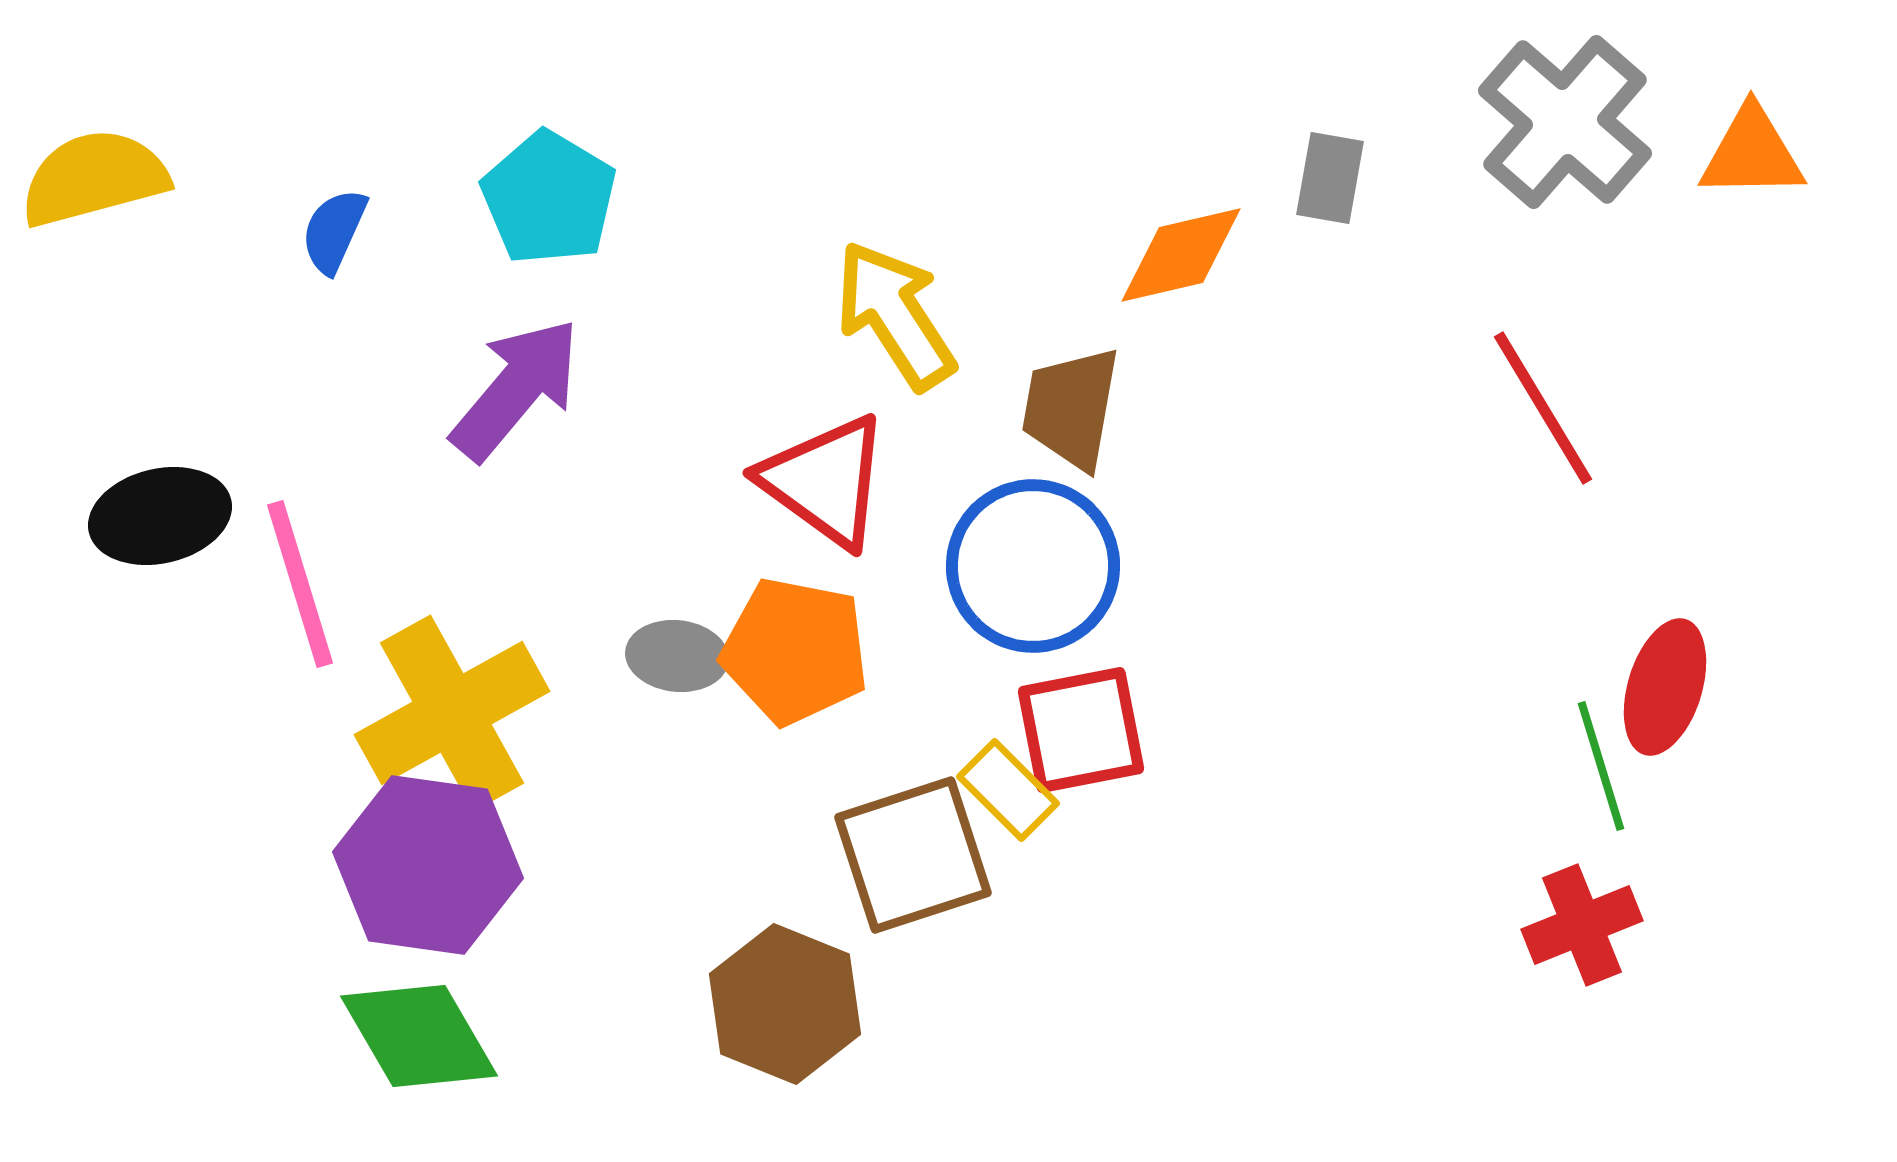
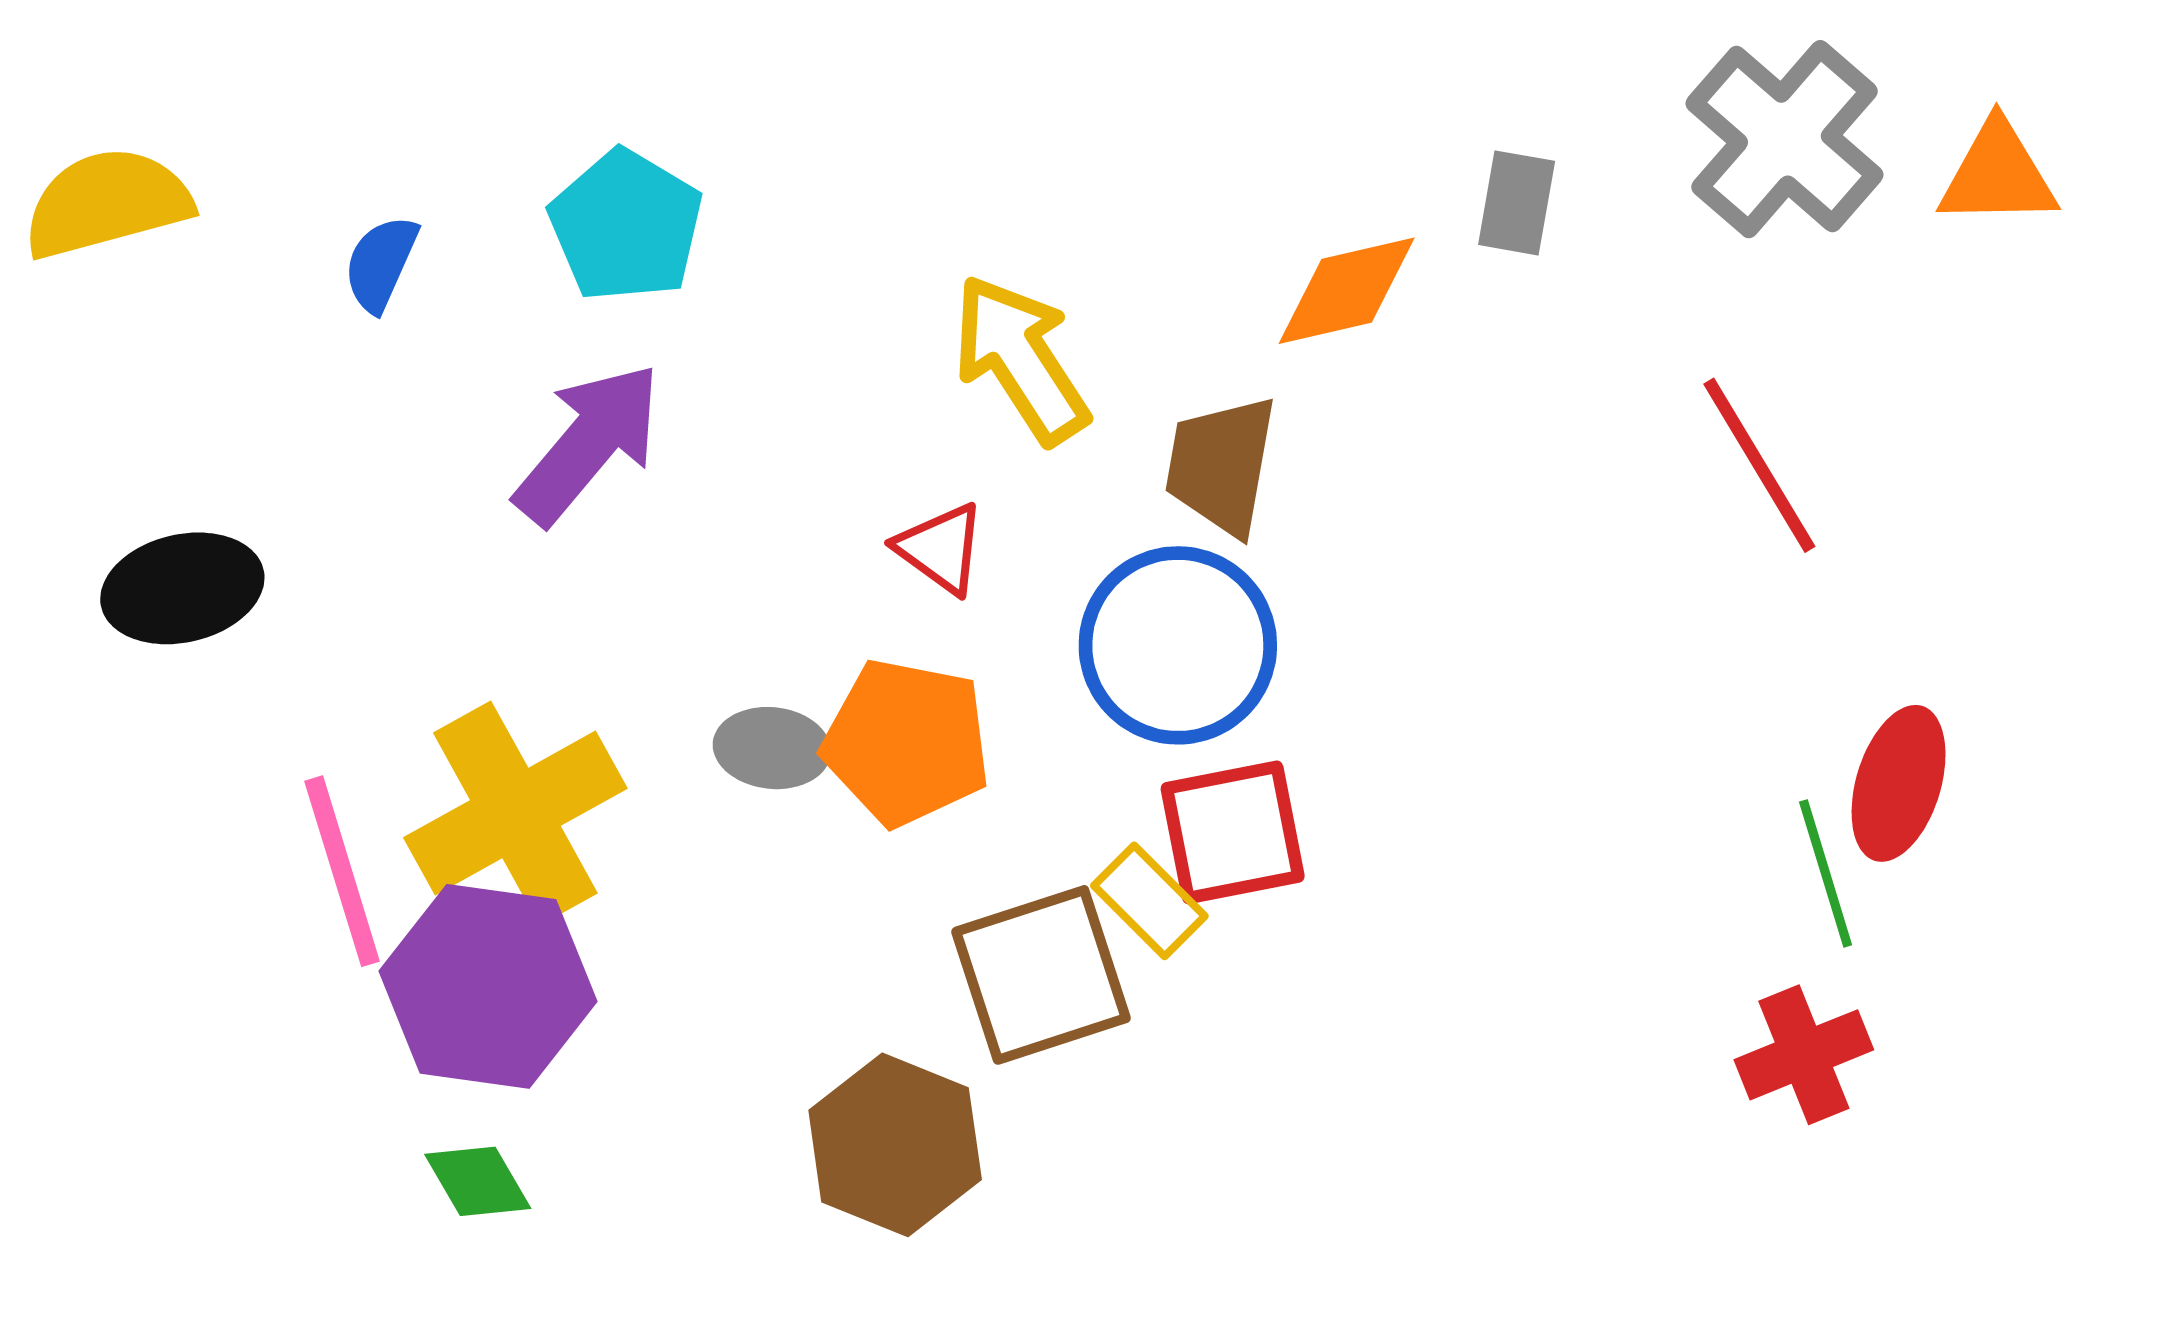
red triangle: (825, 481) -> (941, 548), size x0.6
pink line: (300, 584) -> (342, 871), moved
green diamond: (419, 1036) -> (478, 1181), size x0.6

